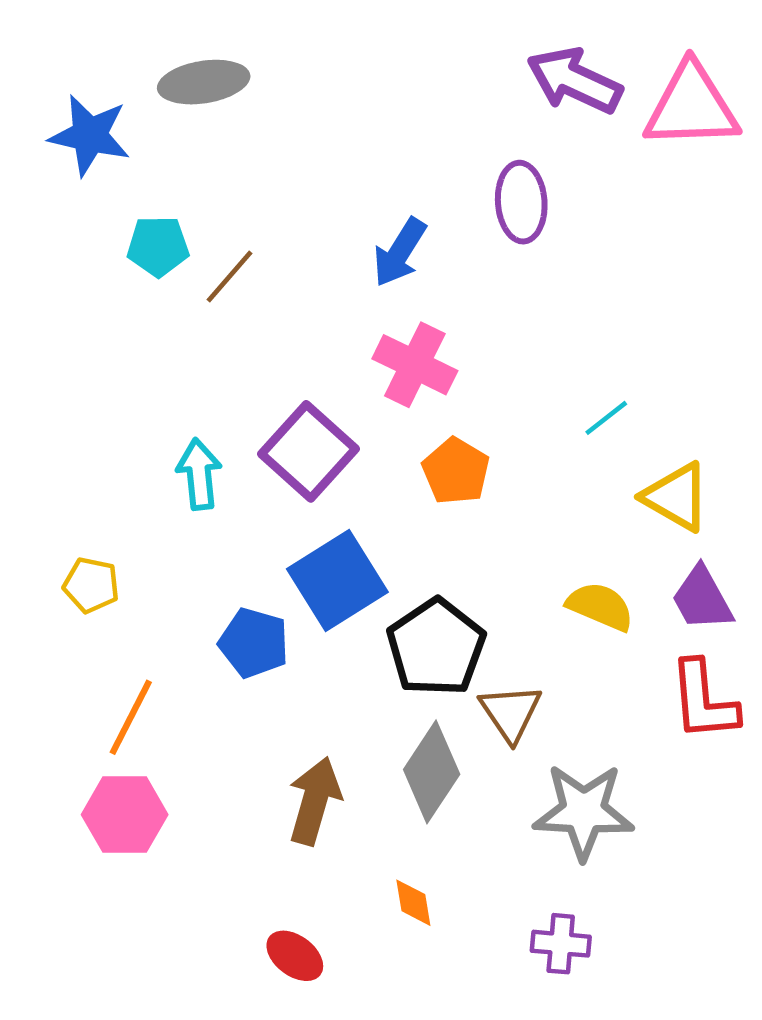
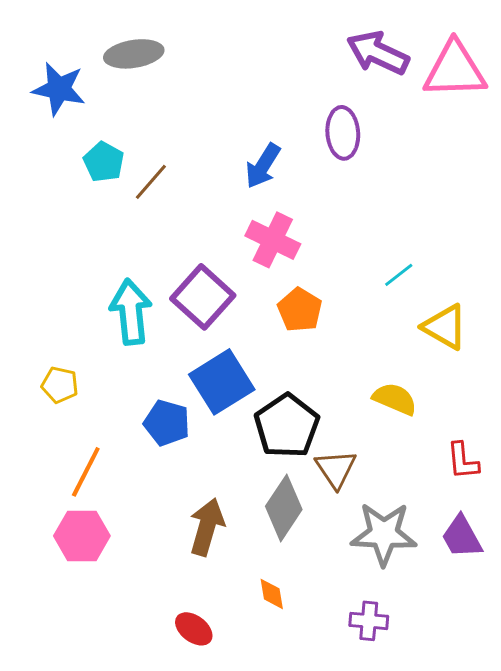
cyan pentagon: (158, 246) -> (104, 162), turned 30
cyan arrow: (199, 474) -> (131, 312), size x1.4
purple trapezoid: (702, 599) -> (462, 537), moved
red L-shape: (704, 701) -> (463, 461), size x0.7

